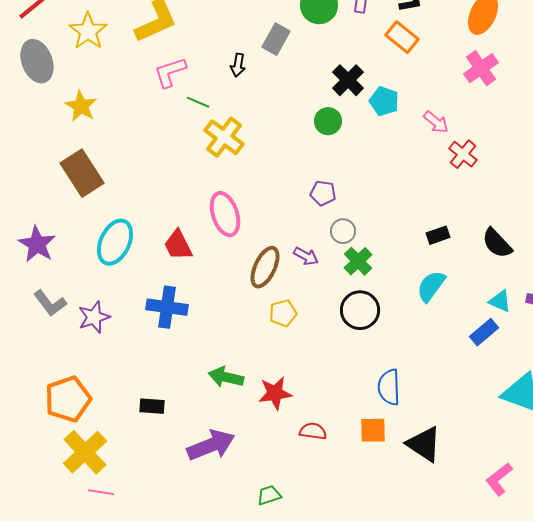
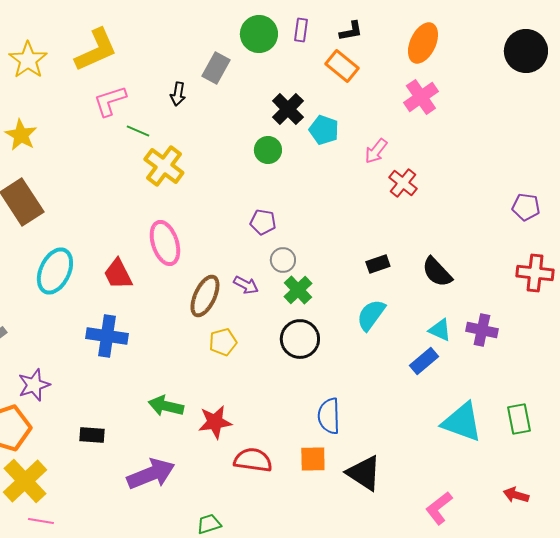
pink arrow: (436, 122) -> (376, 151), turned 88
purple star: (94, 317) -> (34, 385), moved
red semicircle: (313, 431) -> (253, 460), size x1.4

